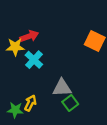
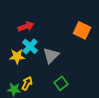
yellow star: (15, 47) -> (17, 56), moved
gray triangle: (62, 88) -> (51, 55), moved, turned -42

